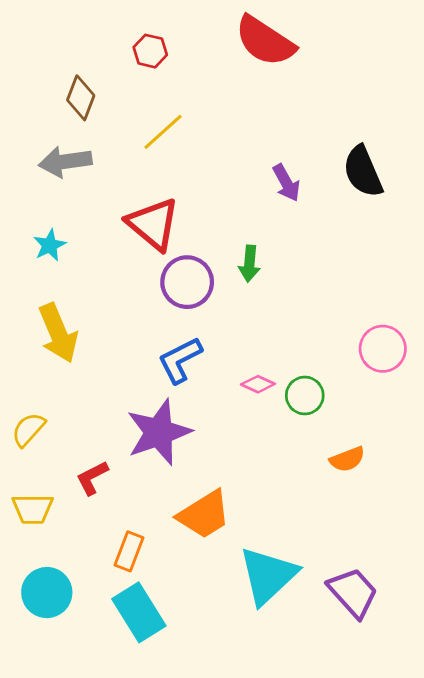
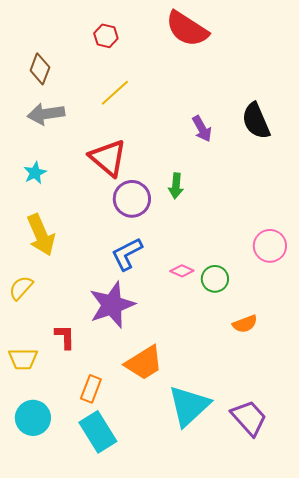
brown diamond: (81, 98) -> (40, 69), moved
yellow semicircle: (28, 430) -> (21, 288), moved
red L-shape: (92, 478) -> (65, 337), turned 116

